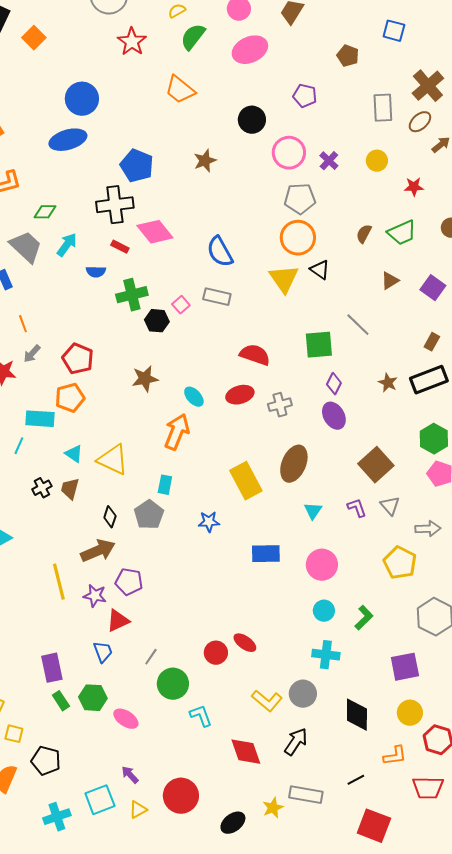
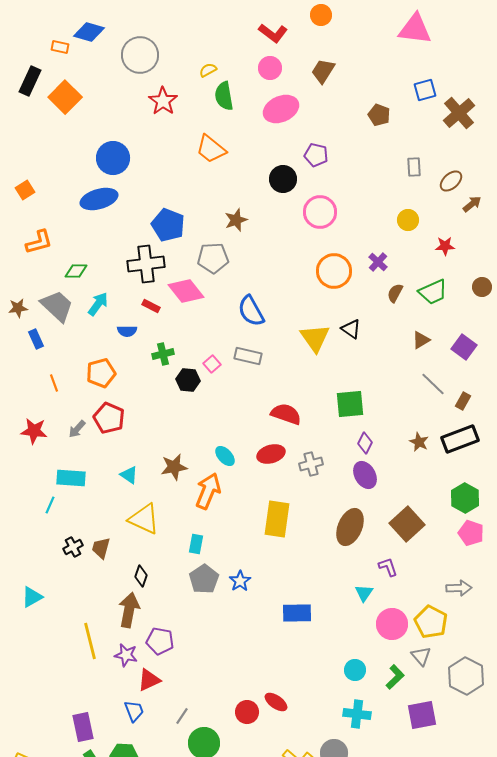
blue square: (394, 31) -> (425, 90), turned -30
green semicircle: (193, 37) -> (224, 96), turned -48
orange square: (34, 38) -> (65, 97), size x1.4
brown cross: (428, 86) -> (459, 113), moved
purple pentagon: (305, 96) -> (316, 155), moved
gray rectangle: (383, 108) -> (414, 167), size x0.7
purple cross: (329, 161) -> (378, 262), moved
gray pentagon: (300, 199) -> (213, 258), moved
orange circle: (298, 238) -> (334, 271), moved
green cross: (132, 295) -> (163, 354), size x0.7
gray line: (358, 325) -> (433, 384), moved
gray arrow: (32, 354) -> (77, 429), moved
brown star: (145, 379) -> (174, 467), moved
orange pentagon: (70, 398) -> (101, 373), moved
cyan triangle: (74, 454) -> (129, 475), moved
brown ellipse: (294, 464) -> (350, 527), moved
yellow rectangle: (246, 481) -> (277, 519), moved, turned 36
gray triangle: (390, 506) -> (421, 656), moved
cyan triangle: (313, 511) -> (364, 593), moved
gray pentagon: (149, 515) -> (204, 579), moved
blue star: (209, 522) -> (240, 581), turned -30
brown arrow: (98, 551) -> (129, 610), turned -56
pink circle: (322, 565) -> (392, 624), moved
purple square: (405, 667) -> (422, 715), moved

